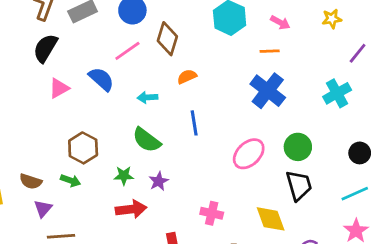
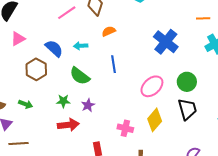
orange line: (270, 51) -> (203, 18), moved
blue semicircle: (101, 79) -> (54, 48), moved
brown hexagon: (83, 148) -> (36, 69), moved
yellow diamond: (271, 219) -> (155, 120), moved, turned 60

